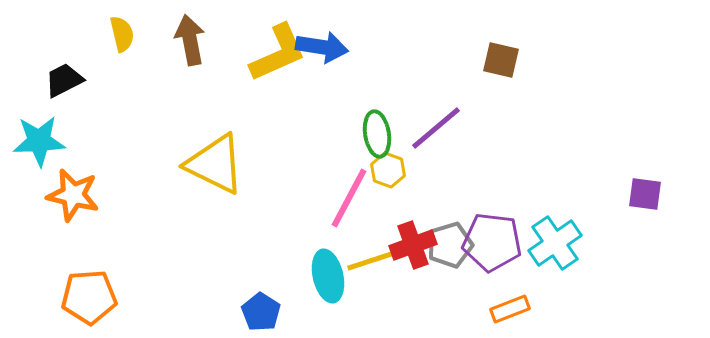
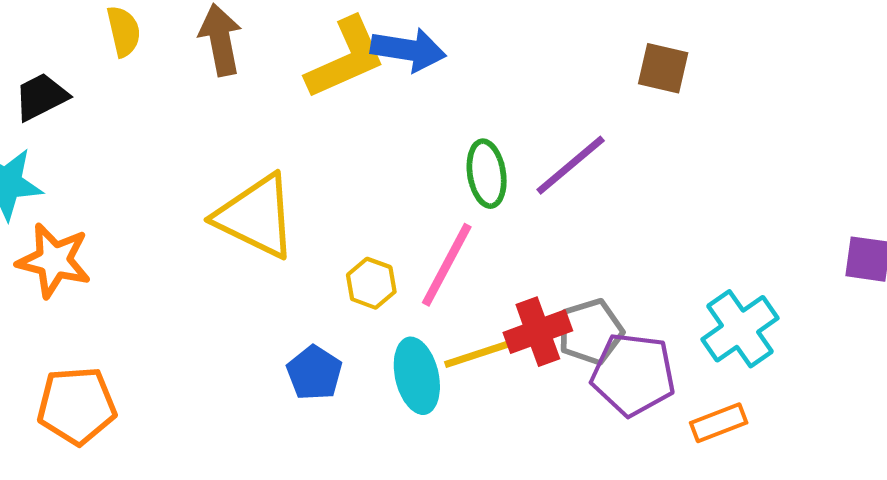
yellow hexagon: (388, 170) -> (371, 283), moved
purple pentagon: (492, 242) -> (633, 374), moved
orange rectangle: (510, 309) -> (719, 423), moved
blue pentagon: (261, 312) -> (314, 373), moved

